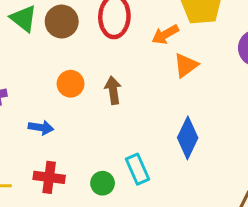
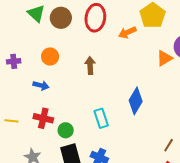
orange triangle: (186, 65) -> (164, 58), moved
orange circle: (71, 84) -> (50, 56), moved
green circle: (103, 183) -> (66, 130), moved

